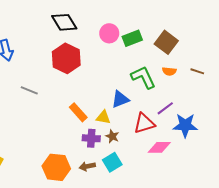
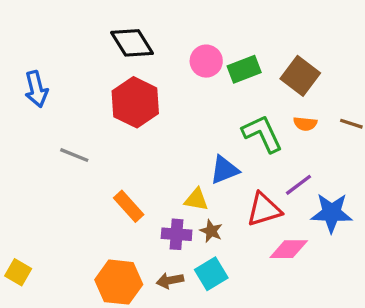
orange rectangle: (78, 112) -> (129, 206), moved

